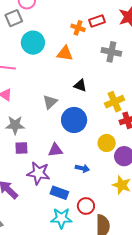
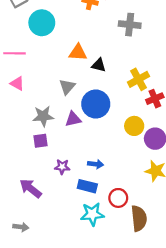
orange triangle: (65, 53) -> (78, 52), moved
gray star: (15, 125) -> (43, 116), moved
purple triangle: (55, 150) -> (73, 119), moved
blue arrow: (82, 168) -> (96, 164), moved
purple star: (39, 173) -> (62, 167), size x0.6

